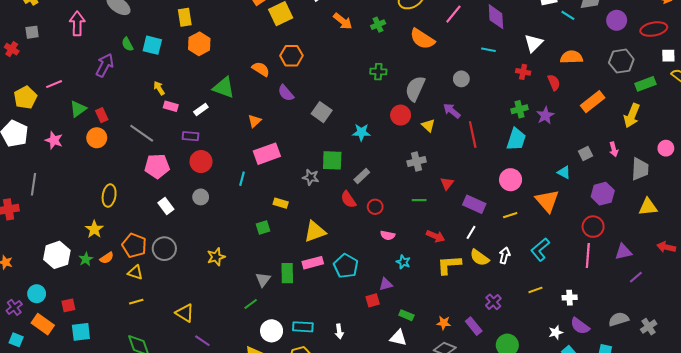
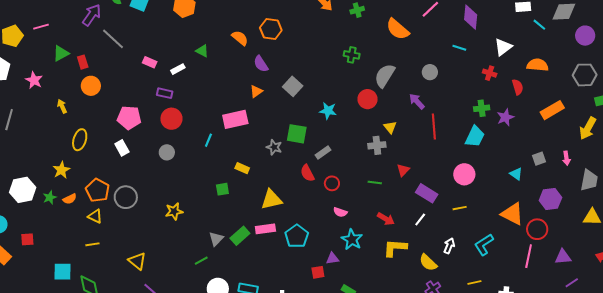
green triangle: (224, 87) -> (202, 51), size x0.6
yellow arrow: (159, 88) -> (62, 106), moved
orange triangle: (255, 121) -> (256, 91), moved
yellow triangle: (428, 126) -> (390, 127), moved
gray line: (142, 133) -> (113, 39), moved
orange circle: (97, 138) -> (91, 86), moved
orange triangle: (547, 201) -> (512, 214), moved, turned -30
white rectangle: (166, 206) -> (122, 148), moved
yellow semicircle: (479, 258) -> (428, 263), moved
cyan star: (403, 262) -> (352, 239), size x1.5
green rectangle: (287, 273) -> (240, 236), turned 42
cyan square: (81, 332) -> (62, 272), moved

